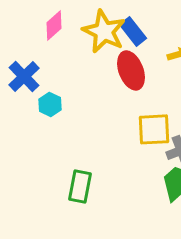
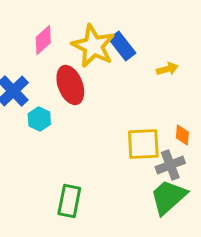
red ellipse: (131, 70) -> (70, 85), moved

